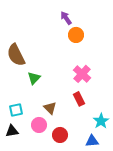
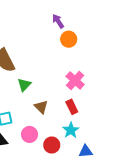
brown triangle: (50, 108) -> (41, 107), moved
cyan star: (101, 121) -> (71, 130), moved

